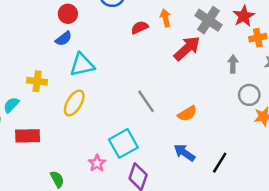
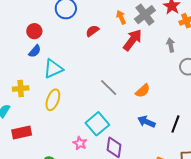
orange arrow: (165, 18) -> (121, 17), moved
gray cross: (209, 20) -> (145, 15), turned 30

